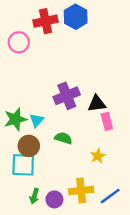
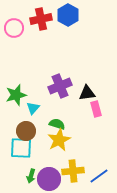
pink circle: (19, 42) -> (14, 28), moved
green star: (15, 119) -> (16, 95), moved
yellow star: (98, 156) -> (59, 140), moved, size x1.6
purple circle: (54, 199) -> (49, 179), size x1.5

